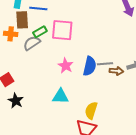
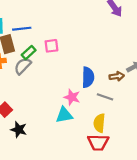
pink square: (62, 30) -> (51, 46), size x0.6
gray line: (105, 64) -> (105, 97), moved, turned 35
pink star: (66, 66) -> (72, 97), moved

